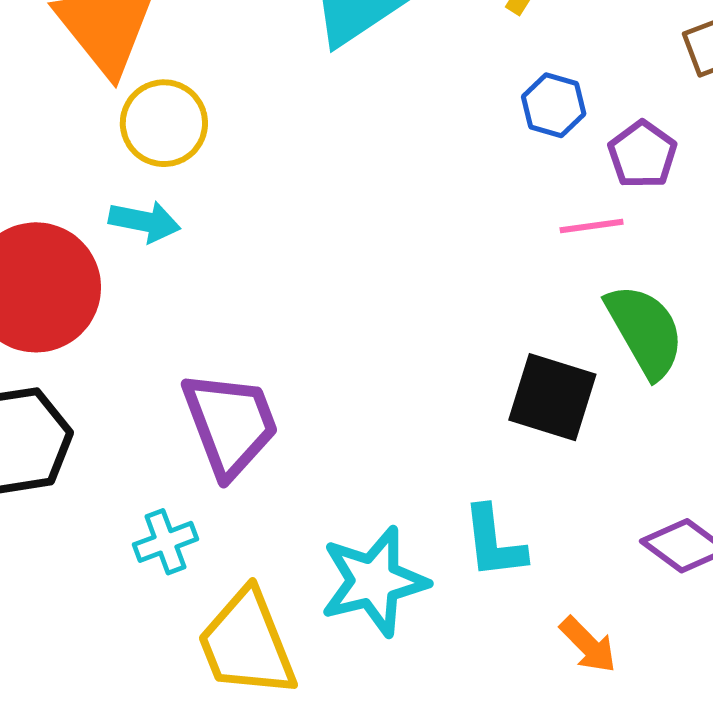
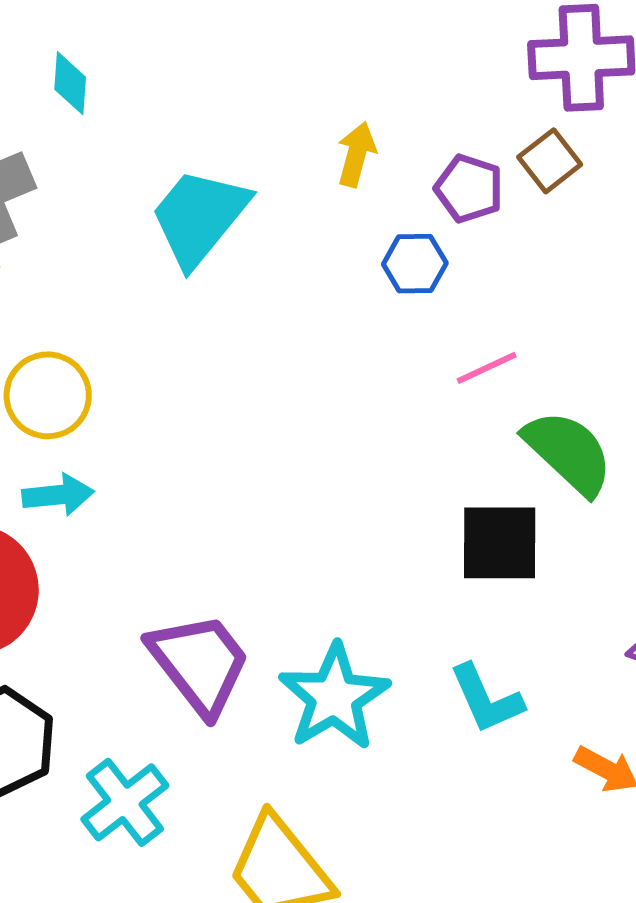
purple pentagon: (642, 155) -> (469, 188), moved
cyan cross: (166, 542) -> (125, 802), moved, size x1.4
cyan star: (374, 581) -> (334, 697), moved

